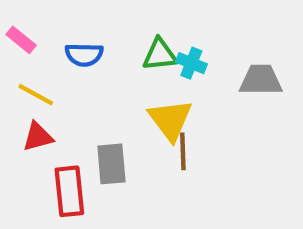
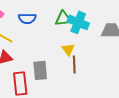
cyan cross: (191, 63) -> (78, 22), size x1.5
yellow triangle: (170, 120) -> (68, 49), size x0.6

